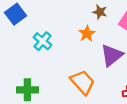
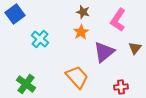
brown star: (100, 12) -> (83, 12), moved
green cross: (27, 90) -> (26, 84), turned 36

